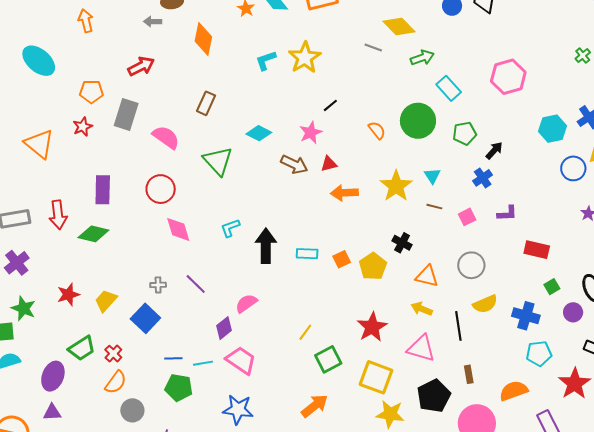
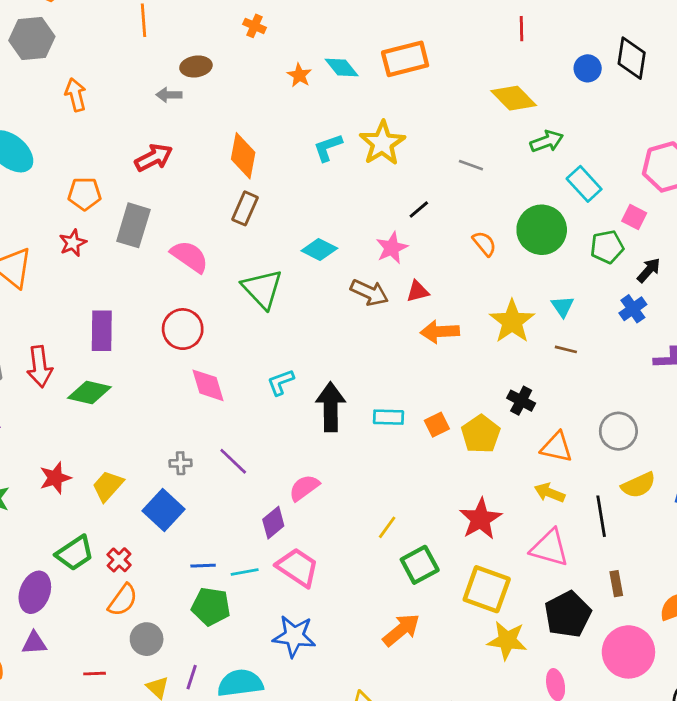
orange diamond: (203, 39) -> (243, 156), moved
gray line: (373, 48) -> (471, 165), moved
pink square: (467, 217) -> (634, 217), moved, turned -36

